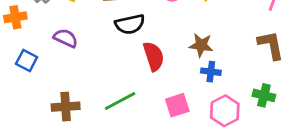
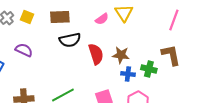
red semicircle: (154, 56) -> (96, 54), moved
green cross: (264, 95) -> (149, 69), moved

